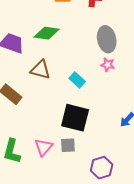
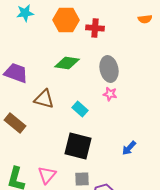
green diamond: (47, 33) -> (67, 63), moved
gray square: (68, 145) -> (82, 179), moved

